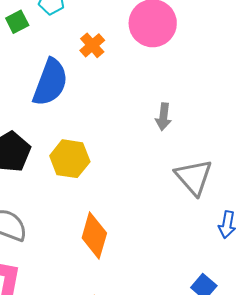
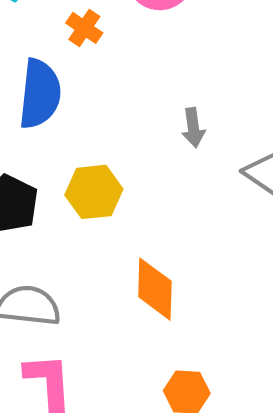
gray arrow: (163, 117) -> (193, 128), moved

